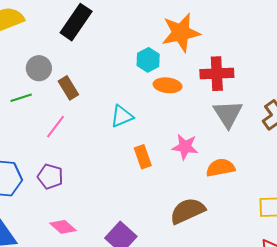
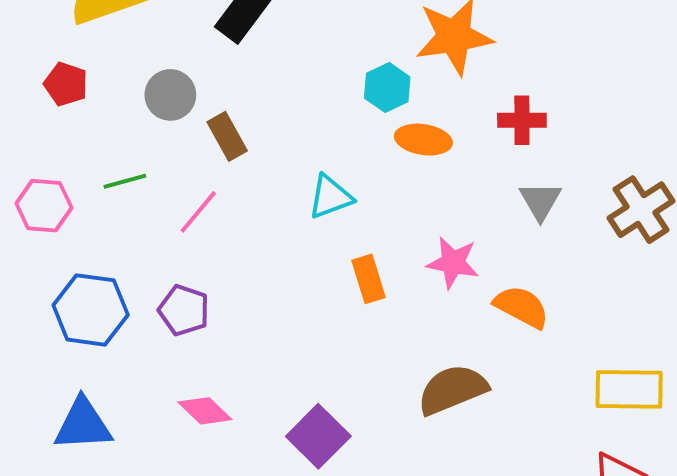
red cross: (217, 74) -> (522, 120), size x0.7
green line: (21, 98) -> (125, 181), moved
gray triangle: (228, 114) -> (540, 201), size x0.7
orange semicircle: (221, 168) -> (521, 307), turned 36

